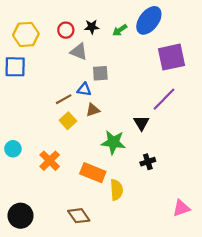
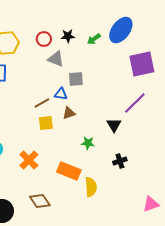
yellow square: (68, 121) -> (46, 123), turned 35
green star: (113, 142) -> (88, 143), size x0.6
brown diamond: (79, 216) -> (40, 201), moved

